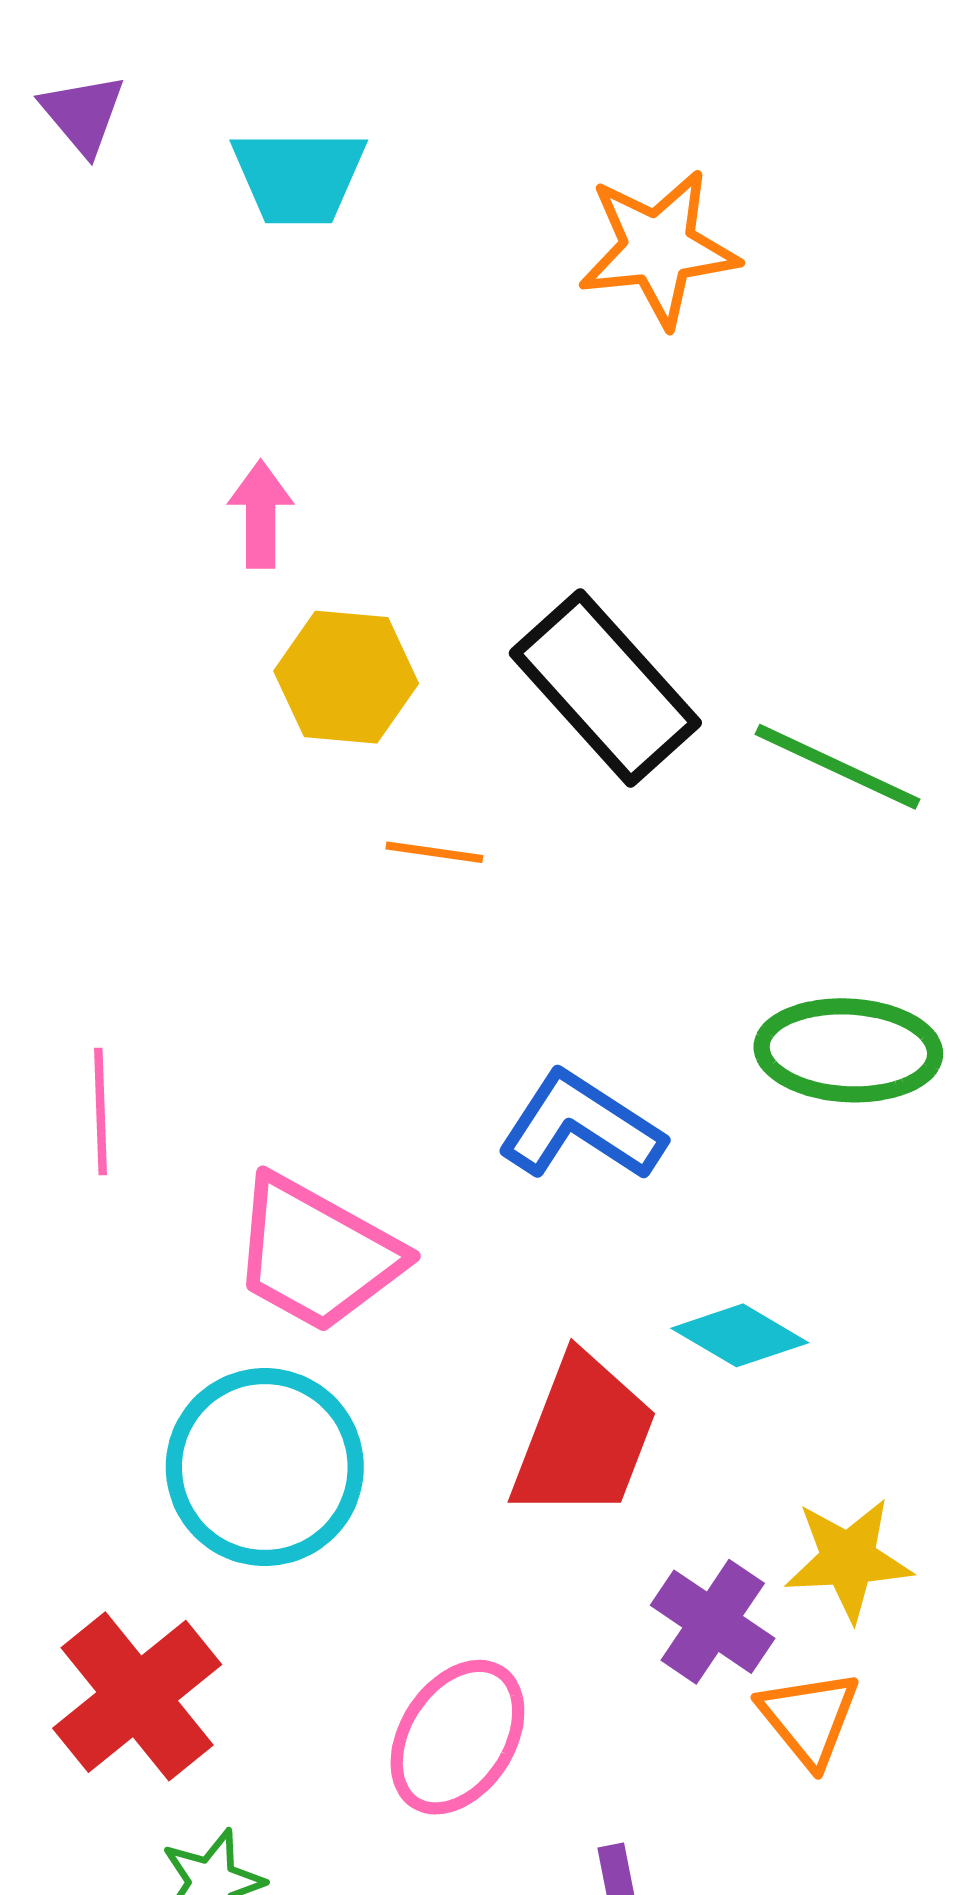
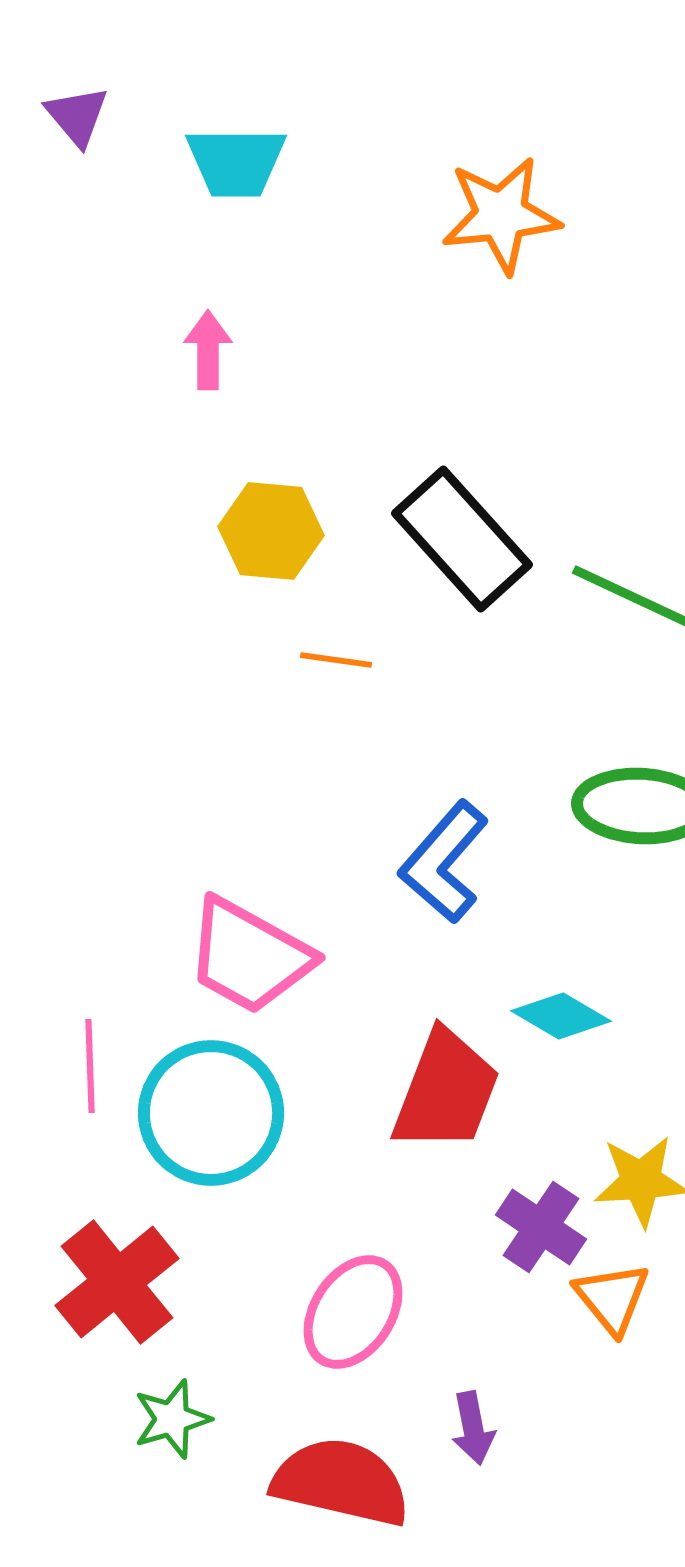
pink arrow: (261, 514) -> (208, 350), moved
pink line: (101, 1111) -> (90, 1066), moved
blue L-shape: (581, 1126) -> (444, 862), turned -82

